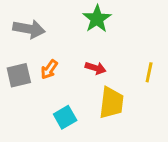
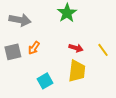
red arrow: (96, 68) -> (76, 48), moved
yellow line: (149, 72) -> (103, 50), turned -48

